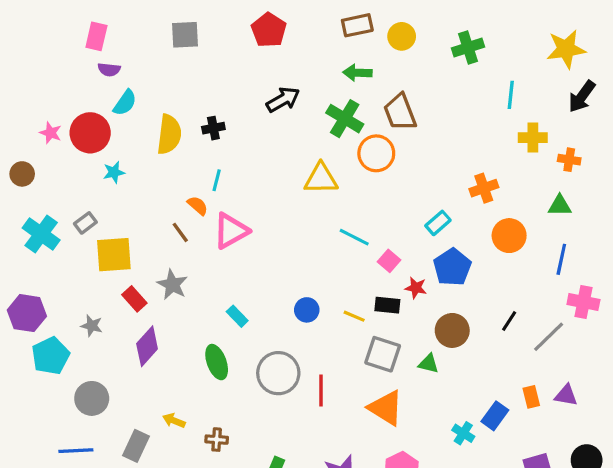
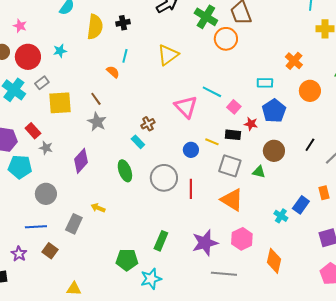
red circle: (90, 133) -> (28, 57), moved
yellow triangle: (321, 179) -> (168, 55), moved, turned -35
orange cross: (484, 188) -> (294, 61), turned -30
cyan rectangle: (438, 223) -> (265, 83), turned 42
pink triangle: (231, 231) -> (186, 107), moved, turned -45
brown line: (180, 232) -> (96, 99), moved
red rectangle: (134, 299) -> (33, 131), moved
blue circle: (307, 310) -> (191, 150), moved
cyan pentagon: (51, 356) -> (20, 167), turned 30
brown cross: (217, 440) -> (148, 124), moved, turned -32

